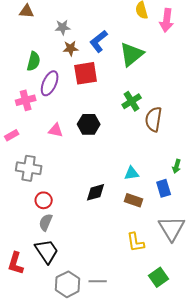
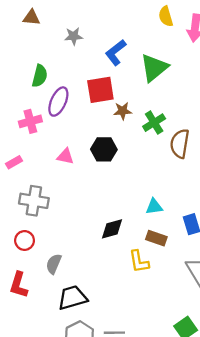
brown star: (71, 48) -> (123, 111), moved
red circle: (44, 200) -> (25, 240), moved
yellow L-shape: (136, 242) -> (139, 261), moved
black trapezoid: (47, 251) -> (72, 298), moved, turned -72
red L-shape: (16, 263) -> (19, 285), moved

